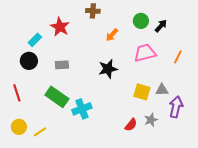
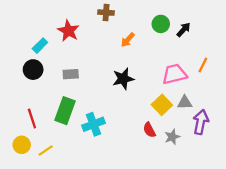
pink trapezoid: (145, 53) -> (174, 74), moved
yellow square: (142, 92) -> (162, 105), turned 30
red line: (17, 93) -> (32, 119), moved
green rectangle: (57, 97) -> (65, 111), turned 75
red semicircle: (131, 125) -> (149, 130), moved, turned 112

